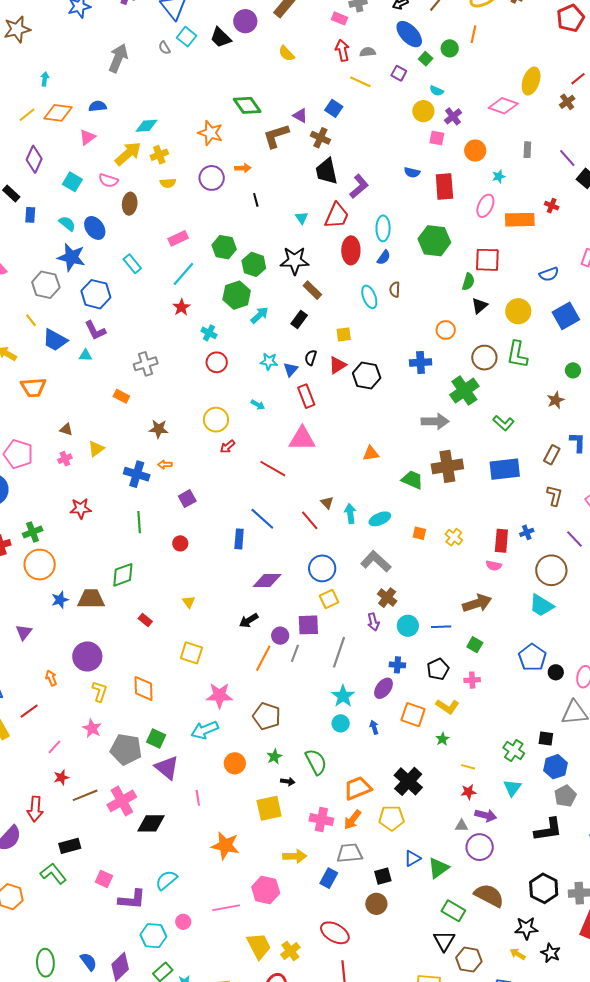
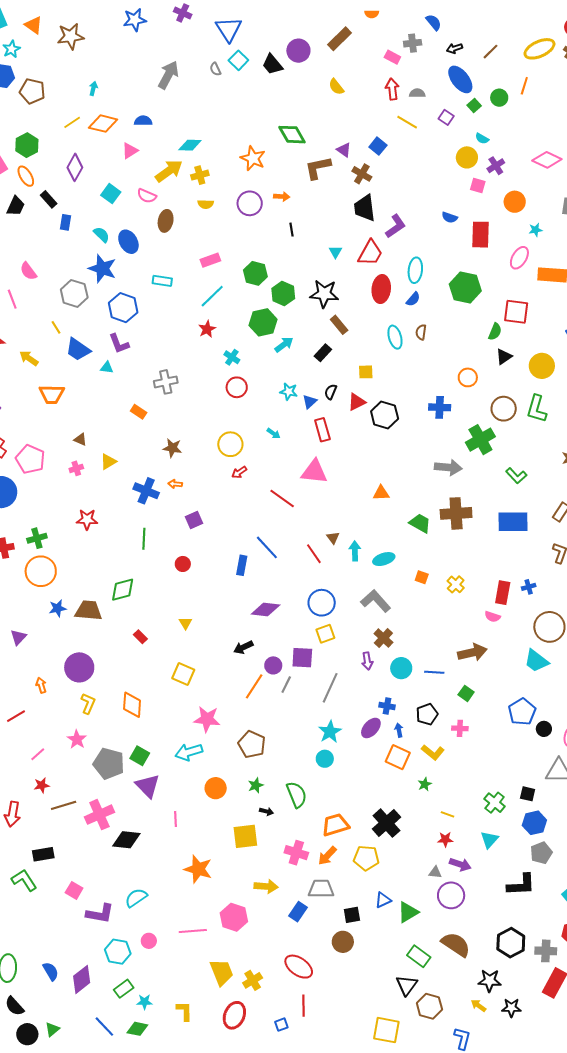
cyan rectangle: (132, 264) -> (162, 281), turned -48
blue arrow: (374, 727) -> (399, 730), moved
black star: (551, 953) -> (511, 1008), turned -30

